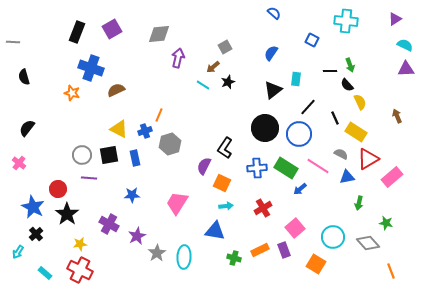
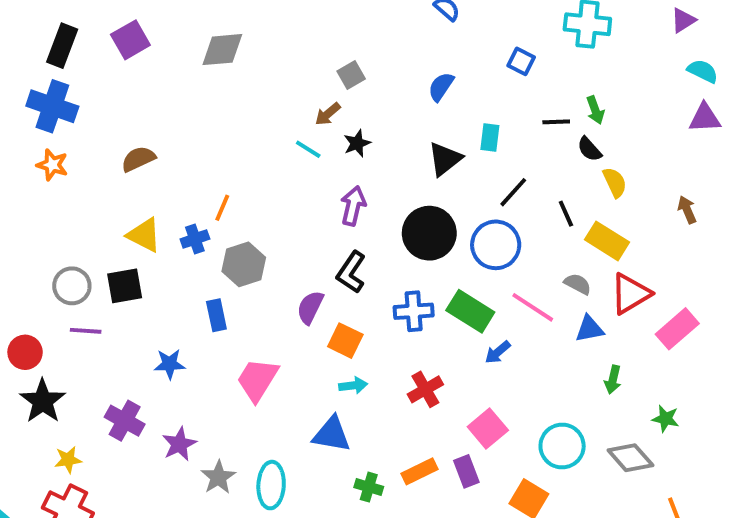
purple arrow: (178, 58) -> (353, 206), moved
blue cross: (91, 68) -> (52, 106), moved
blue rectangle: (135, 158) -> (216, 315), moved

